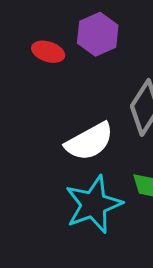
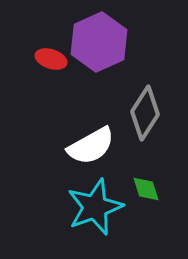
purple hexagon: (98, 34) -> (99, 42), size x1.4

